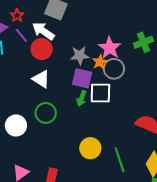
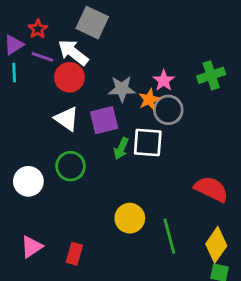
purple line: (21, 35) -> (42, 57), turned -35
pink star: (110, 48) -> (164, 81), size x0.7
purple square: (82, 78) -> (104, 120), moved, turned -30

